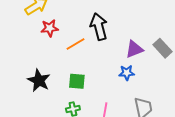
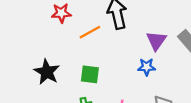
purple triangle: (134, 49) -> (156, 41), turned -36

